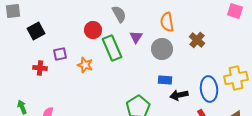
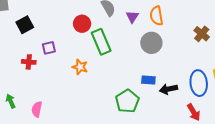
purple triangle: (136, 37) -> (132, 17), moved
brown cross: (197, 40) -> (202, 34), moved
orange star: (85, 65) -> (80, 67), moved
blue rectangle: (165, 80) -> (148, 80), moved

